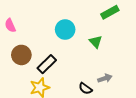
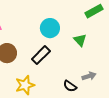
black rectangle: (47, 64) -> (41, 55), moved

